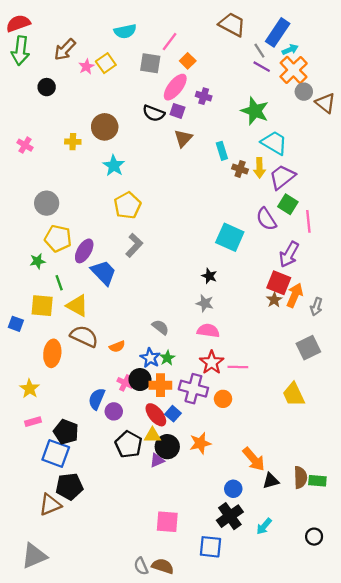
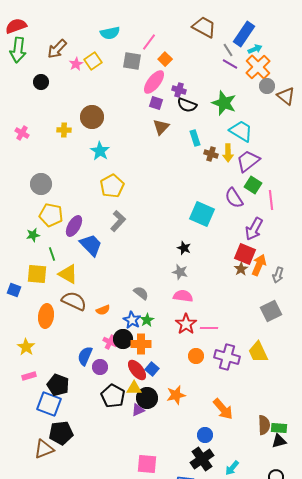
black semicircle: (154, 113) -> (187, 105), moved
purple cross: (193, 389) -> (227, 357), moved
black triangle: (271, 481) -> (279, 441), moved

